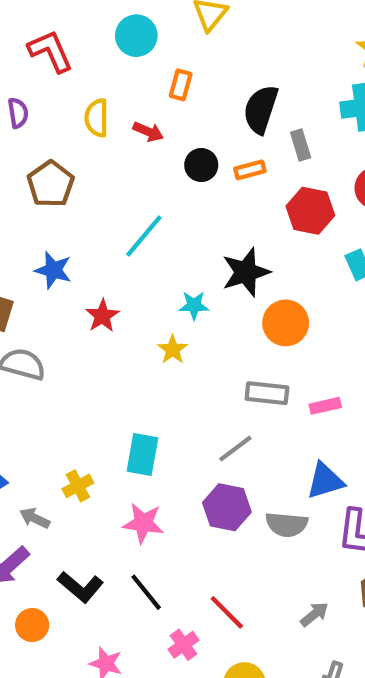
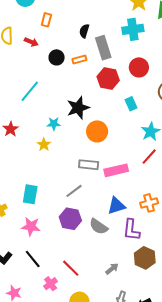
black semicircle: (261, 109) -> (84, 31), size x0.6
gray rectangle: (301, 145) -> (103, 48), size x1.6
pink rectangle: (325, 406) -> (116, 170), size x1.6
gray semicircle: (287, 525) -> (99, 227), turned 30

